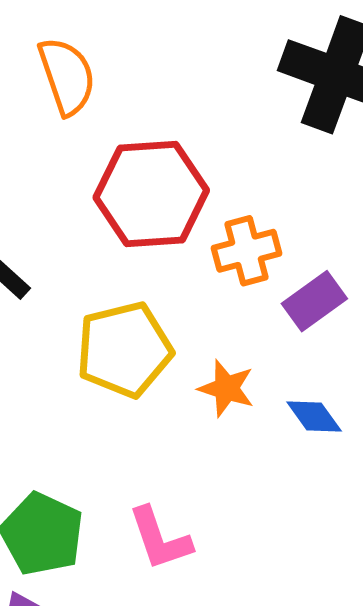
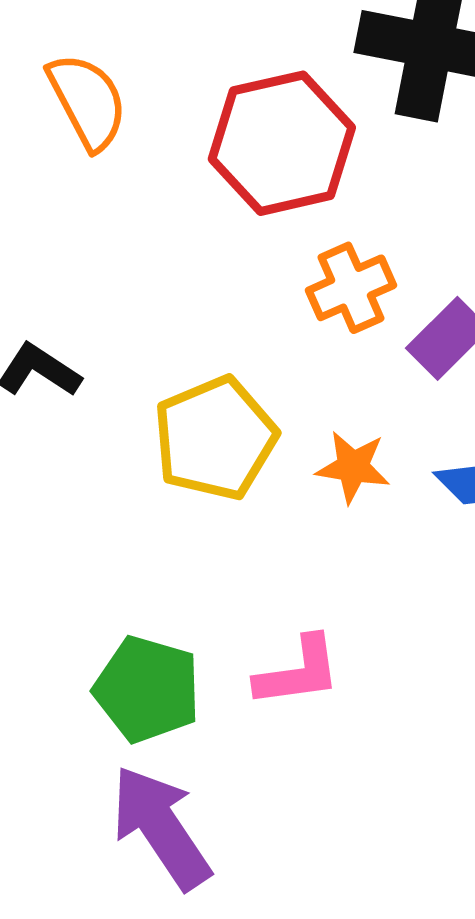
red hexagon: (151, 194) -> (282, 143), moved
pink L-shape: (160, 539) -> (298, 672), turned -70

